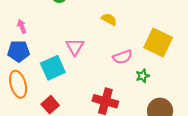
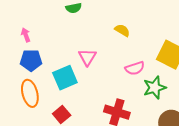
pink arrow: (22, 26) -> (26, 35), moved
green star: (143, 76) -> (155, 88), size x1.6

